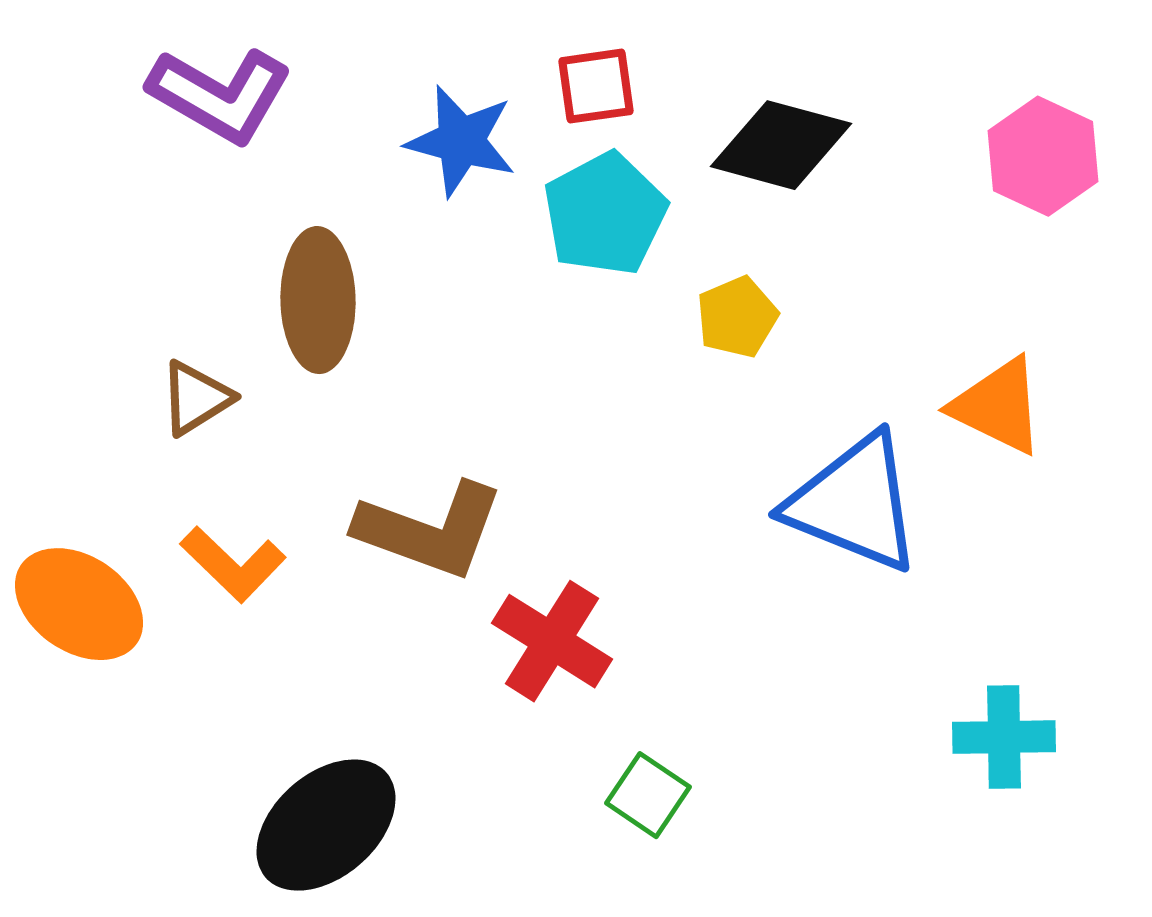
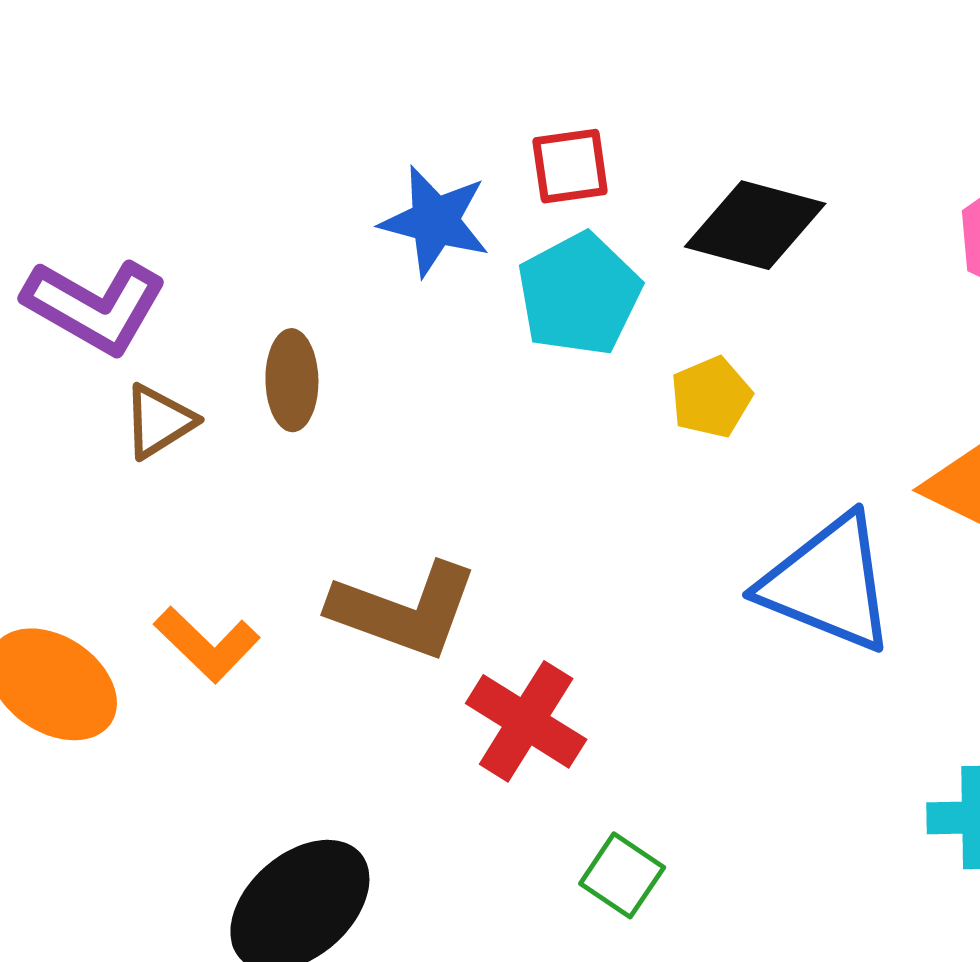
purple L-shape: (220, 95) -> (95, 306), moved
brown ellipse: (318, 300) -> (292, 380), size x0.7
brown triangle: (196, 398) -> (159, 421), moved

